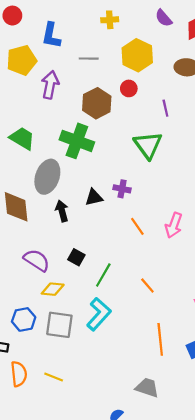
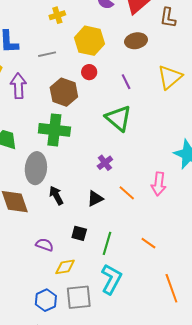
purple cross: (122, 189) -> (105, 163), turned -35
black triangle: (94, 197) -> (95, 199), moved
purple semicircle: (37, 260) -> (44, 245), size x0.7

